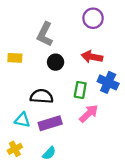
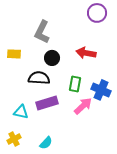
purple circle: (93, 18) -> (97, 13), moved
blue cross: (108, 82) -> (101, 90), moved
black semicircle: (42, 96) -> (39, 78), moved
purple rectangle: (50, 123) -> (47, 103), moved

